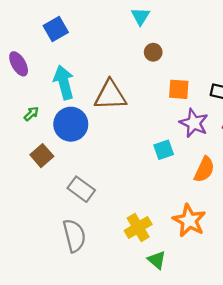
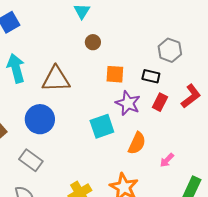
blue circle: (71, 124) -> (40, 119), moved
cyan square: (164, 150) -> (102, 126), size x1.4

